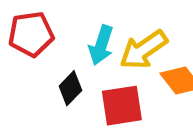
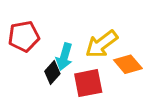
cyan arrow: (101, 45) -> (64, 57), moved

